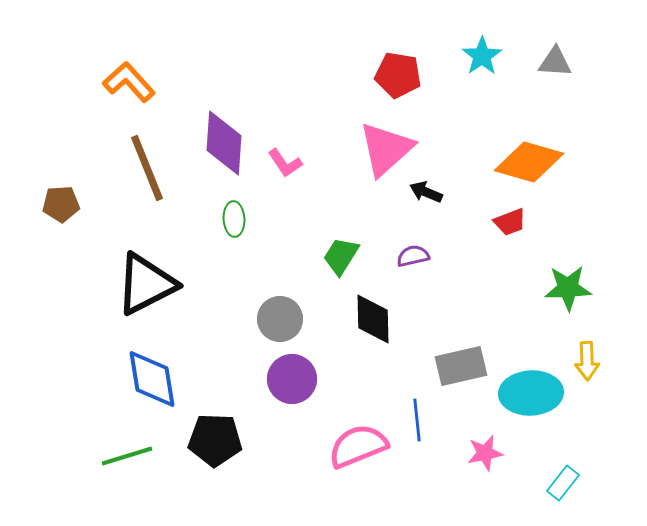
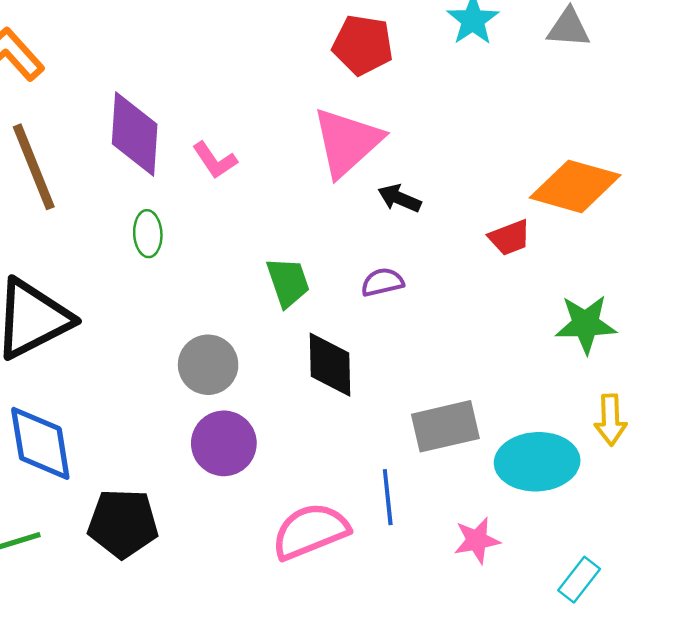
orange diamond: (529, 162) -> (575, 186), moved
green trapezoid: (341, 256) -> (288, 282), turned 129

